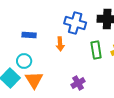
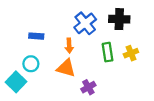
blue cross: (75, 23) -> (85, 23), turned 35
orange triangle: (34, 80) -> (66, 68), moved, turned -42

